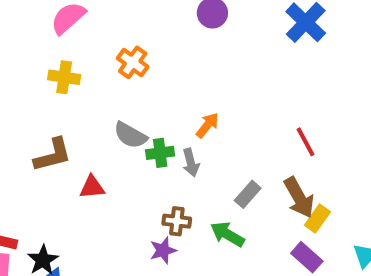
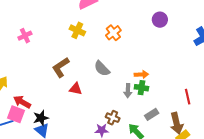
orange arrow: (207, 125) -> (141, 74), turned 32
green cross: (160, 153) -> (141, 88), moved
brown L-shape: (53, 155) -> (61, 67), turned 145

